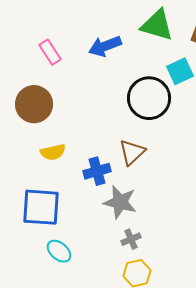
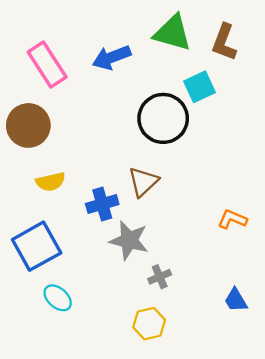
pink rectangle: (50, 52) -> (47, 64), size x1.5
blue square: (41, 207) -> (37, 246), turned -33
gray cross: (131, 239) -> (160, 277), moved

